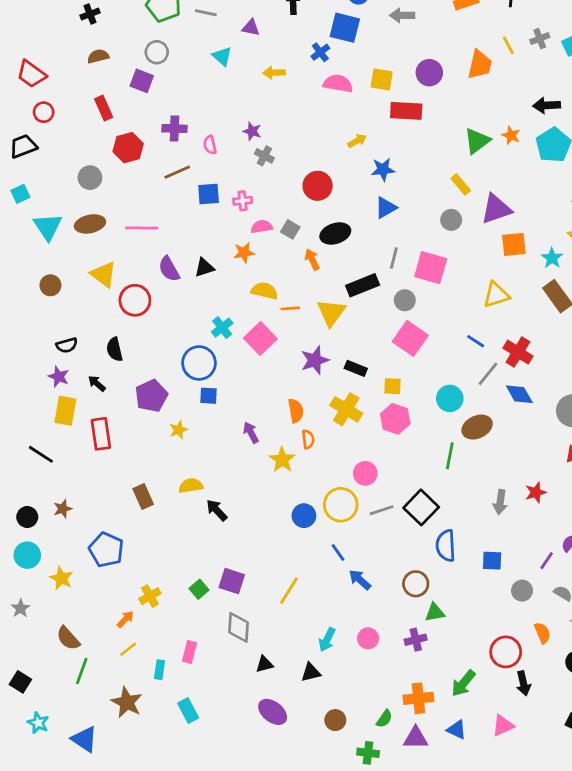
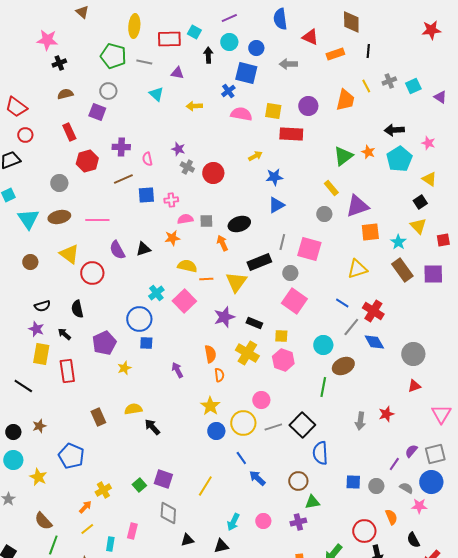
red circle: (318, 186) -> (213, 173), moved
gray square: (290, 229) -> (206, 221), turned -32
yellow star: (282, 460) -> (210, 406), moved
blue square: (492, 561) -> (353, 482), moved

